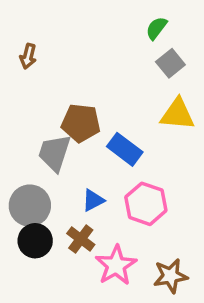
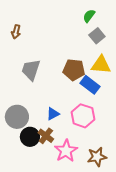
brown pentagon: (81, 123) -> (74, 70), moved
blue rectangle: (125, 149) -> (90, 85), moved
gray trapezoid: (54, 153) -> (31, 70), moved
black circle: (35, 241) -> (30, 137), moved

